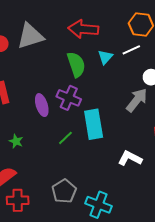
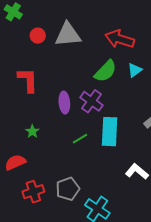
green semicircle: (76, 64) -> (106, 71), turned 50
red cross: (18, 200) -> (33, 192), moved, turned -30

